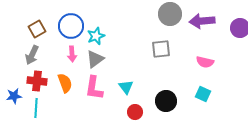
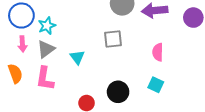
pink semicircle: (205, 62) -> (158, 52), turned 78
cyan triangle: (126, 87) -> (77, 57), moved

